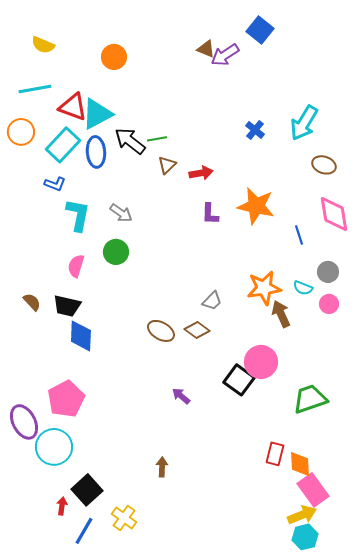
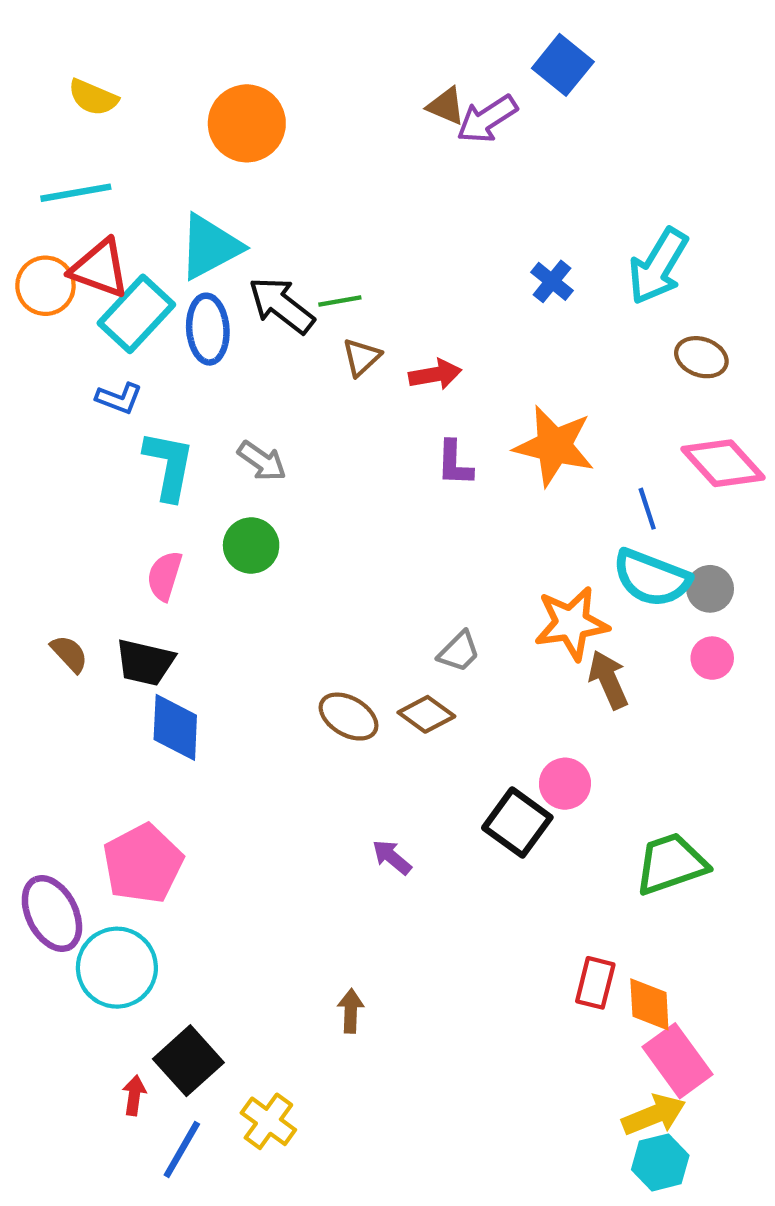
orange circle: (114, 57) -> (247, 123), size x1.4
red triangle: (73, 107) -> (100, 268), moved
pink diamond: (334, 214) -> (723, 463), turned -33
cyan semicircle: (303, 288) -> (652, 578), moved, size x1.8
pink circle: (261, 362) -> (565, 784), size x0.7

